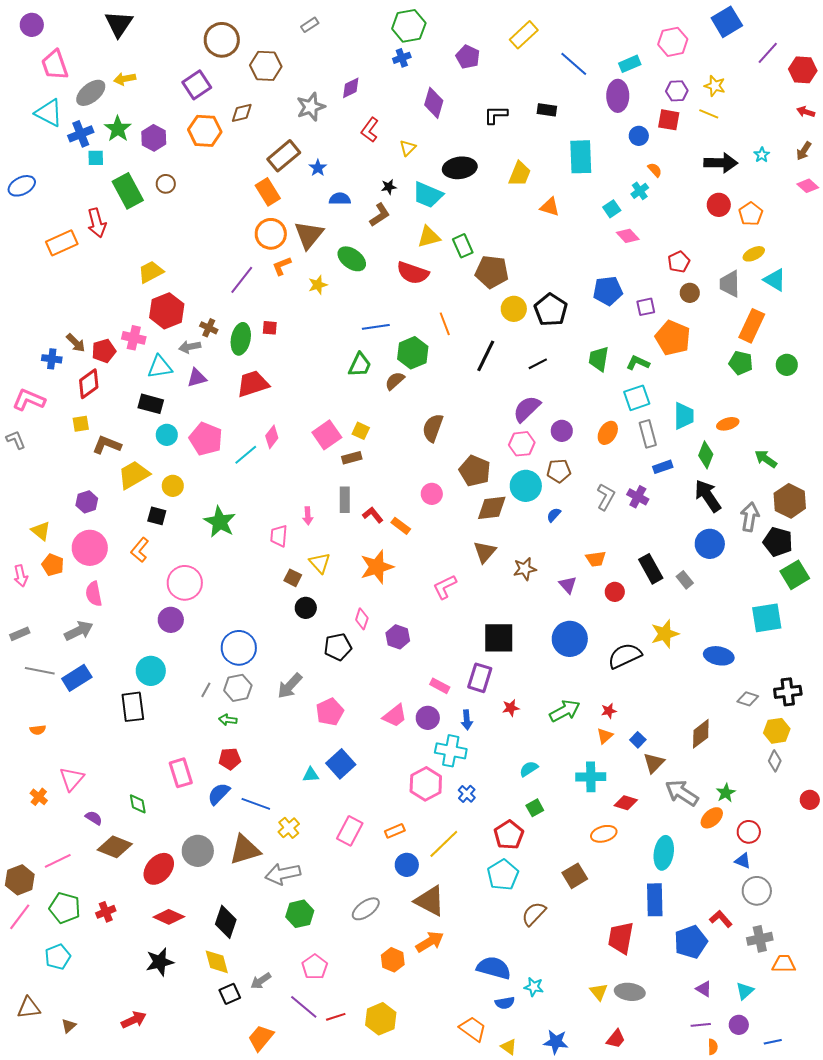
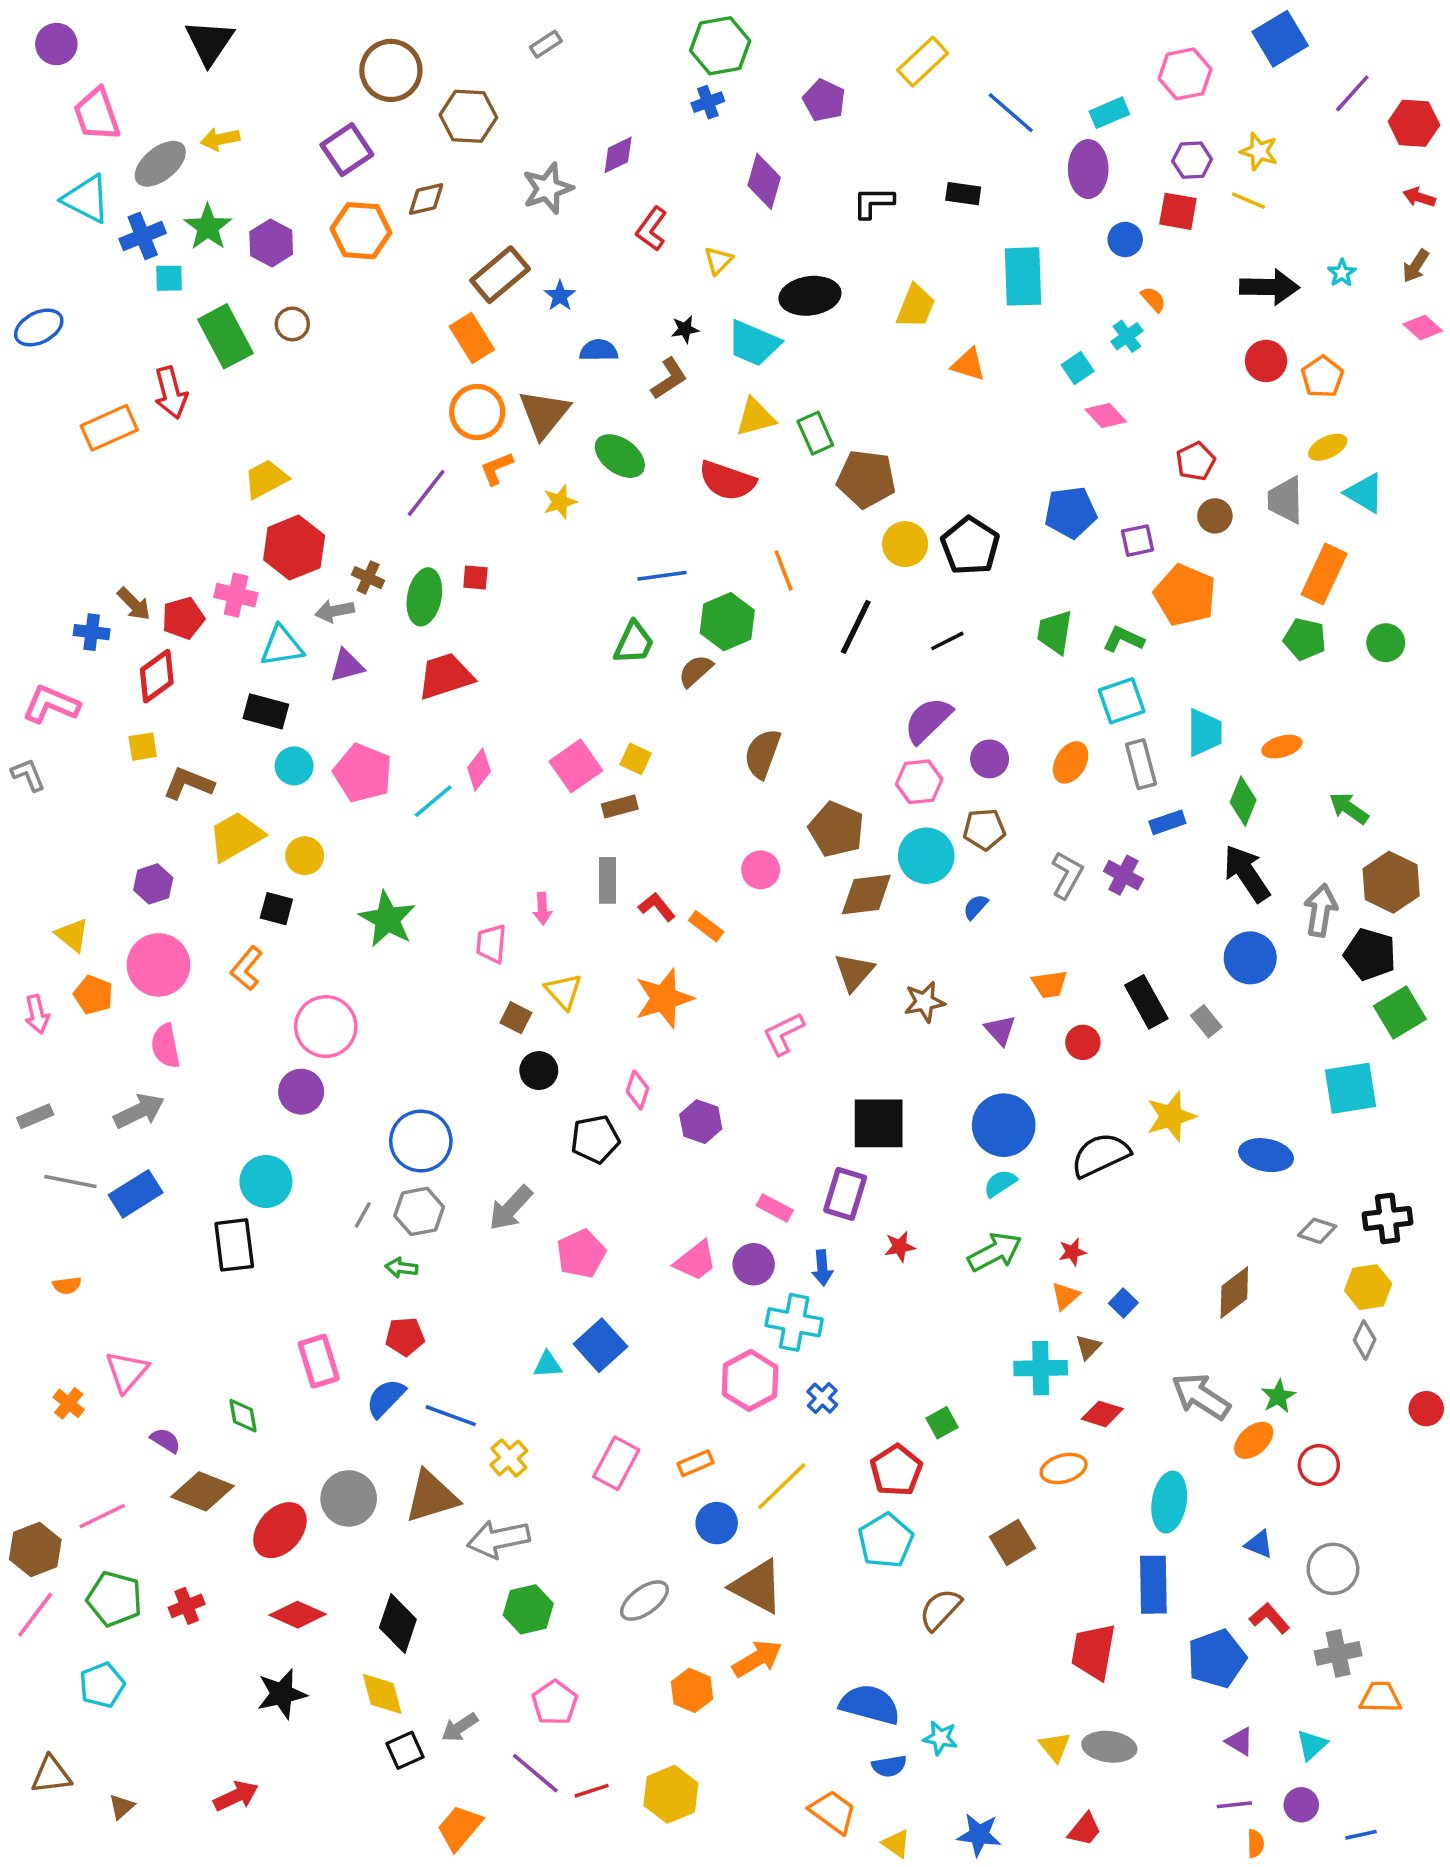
brown triangle: (654, 763) -> (1088, 1347), moved, size x0.7
cyan semicircle: (529, 769) -> (1000, 1183), moved
blue triangle: (743, 861) -> (1259, 1544), moved

